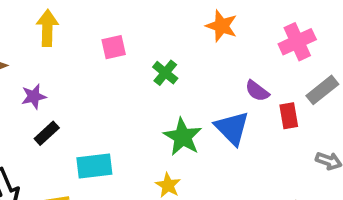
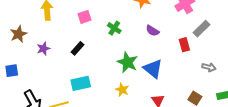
purple semicircle: (257, 91) -> (153, 31), moved
blue triangle: (232, 128) -> (153, 69), moved
black rectangle: (47, 133) -> (77, 48), moved

